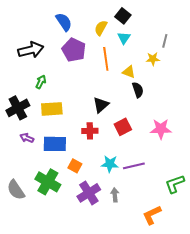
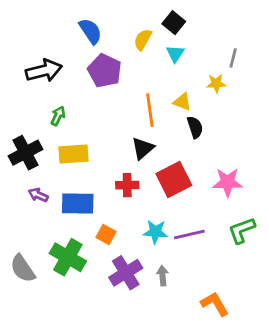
orange line: (106, 59) -> (150, 110), moved
red square: (123, 127) -> (174, 179), size x1.4
green L-shape: (175, 184) -> (242, 230), moved
orange L-shape: (152, 215) -> (215, 304), turned 85

